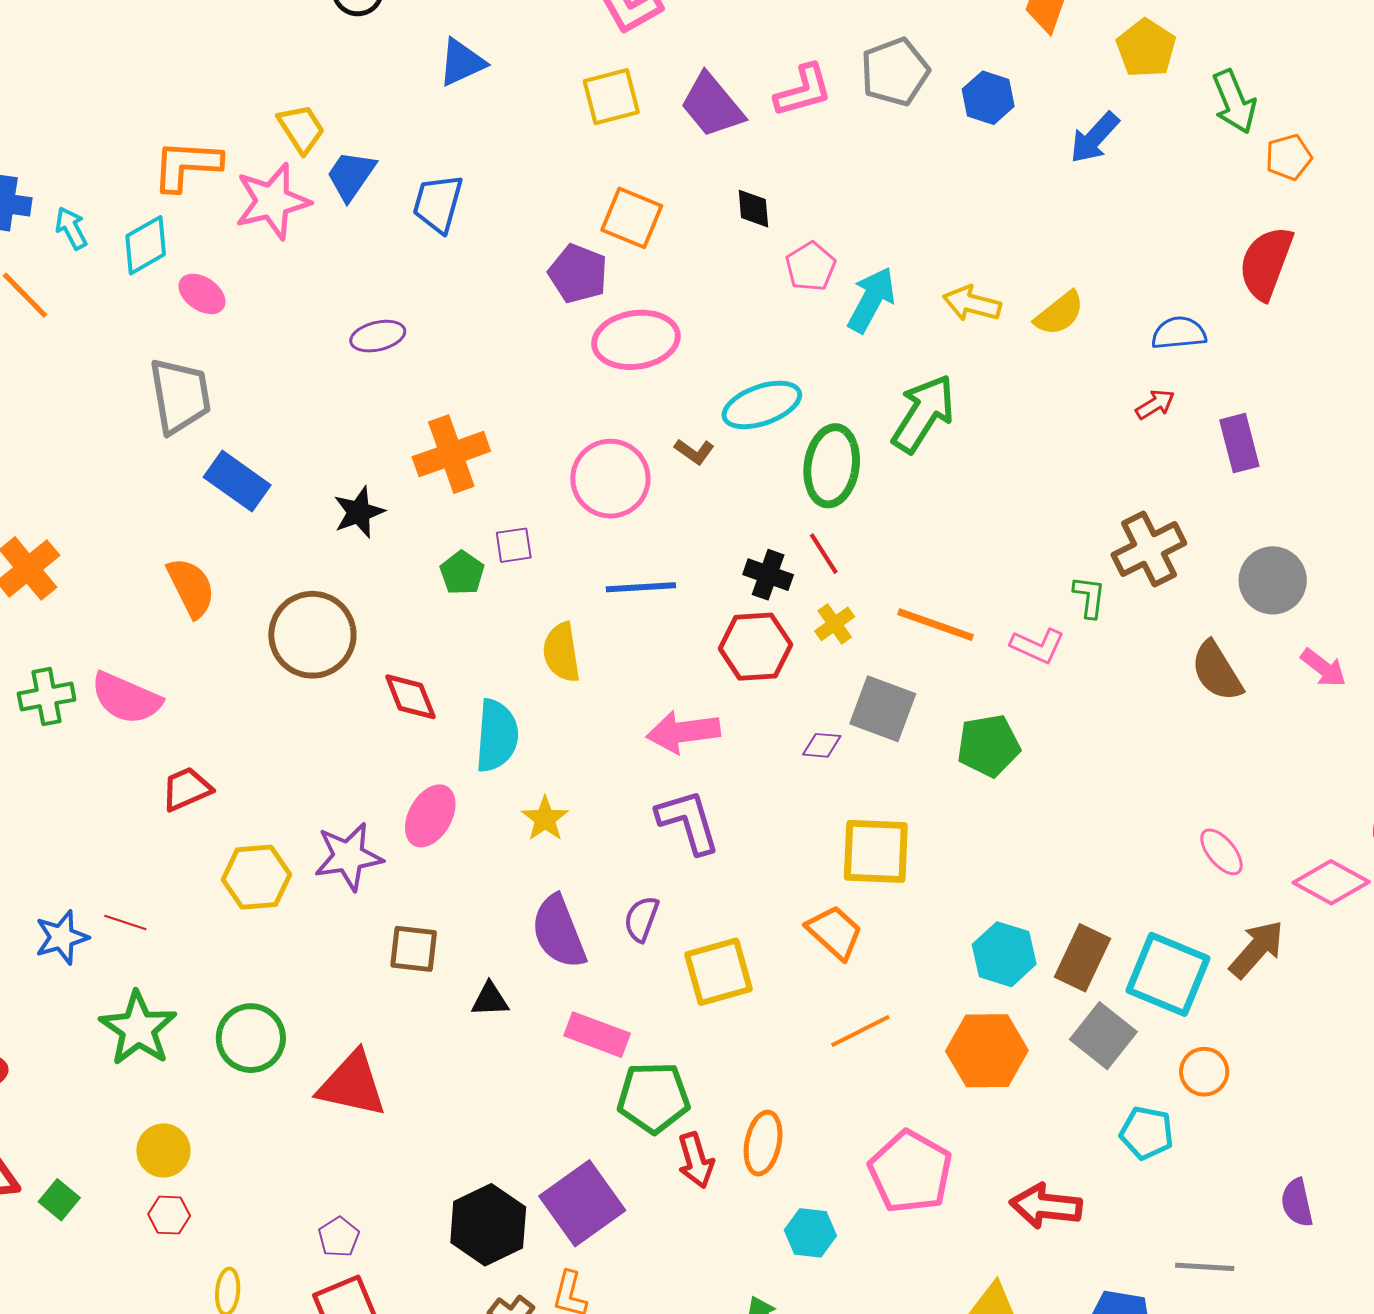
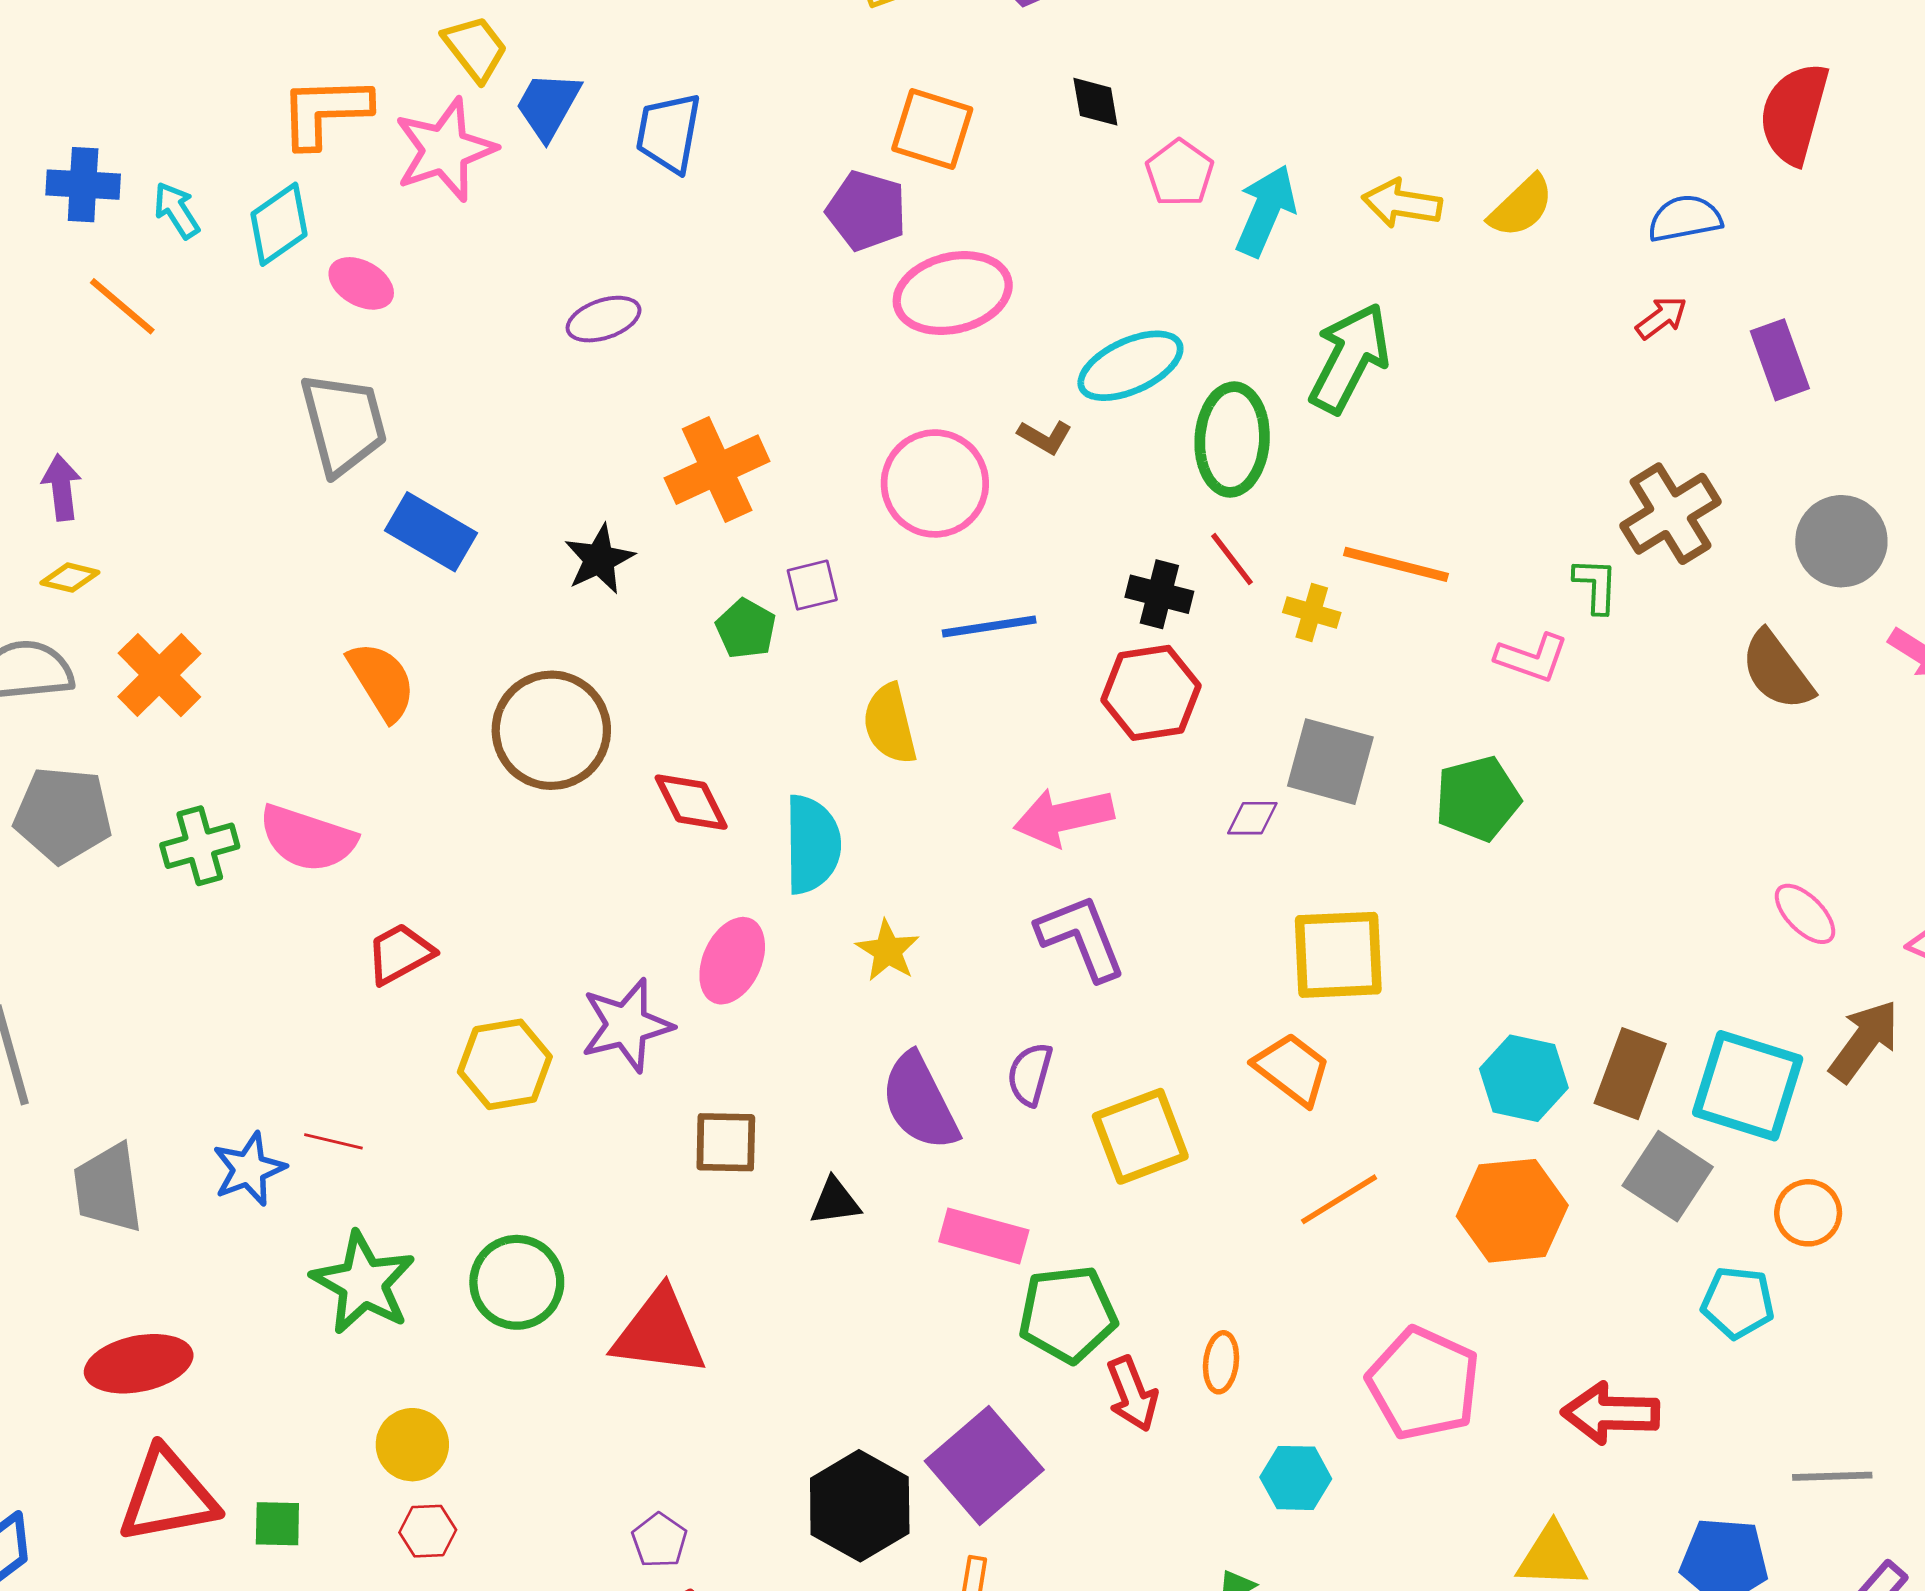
yellow cross: (835, 624) -> (1312, 613), moved, turned -33
orange line: (936, 625) -> (1396, 564), moved
orange ellipse: (763, 1143) -> (1221, 1362), size x0.7
green square: (59, 1200) -> (277, 1524), turned -33

